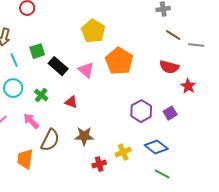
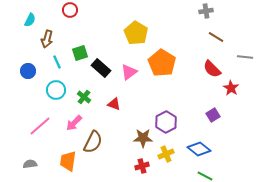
gray line: (196, 45) -> (245, 57), moved
red semicircle: (169, 67) -> (212, 69), turned 30
pink triangle: (86, 70) -> (129, 72), turned 42
purple hexagon: (141, 111) -> (166, 122), moved
pink arrow: (31, 121) -> (74, 123), turned -90
brown star: (84, 136) -> (143, 138), moved

